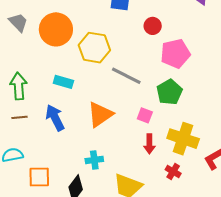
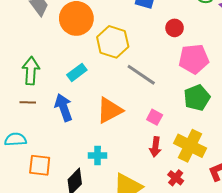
cyan rectangle: (63, 82) -> (77, 72), turned -60
green pentagon: (169, 92) -> (197, 98), moved

